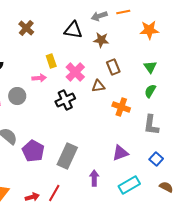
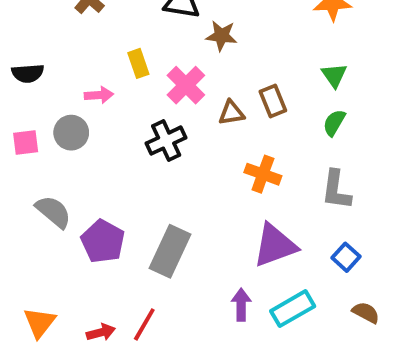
brown star: (101, 40) -> (221, 36), moved
brown rectangle: (113, 67) -> (273, 101), moved
pink arrow: (39, 78) -> (99, 95), moved
orange cross: (121, 107) -> (263, 174), moved
purple triangle: (120, 153) -> (275, 245), size x1.4
purple arrow: (94, 178) -> (241, 305), moved

